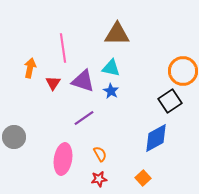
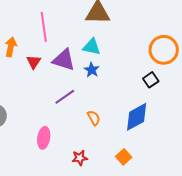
black square: (170, 101) -> (151, 80), size x0.7
orange semicircle: (100, 154) -> (94, 118), moved
pink ellipse: (63, 159) -> (44, 138), size x0.7

